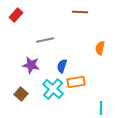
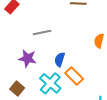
orange rectangle: (76, 82) -> (74, 76), turned 54

